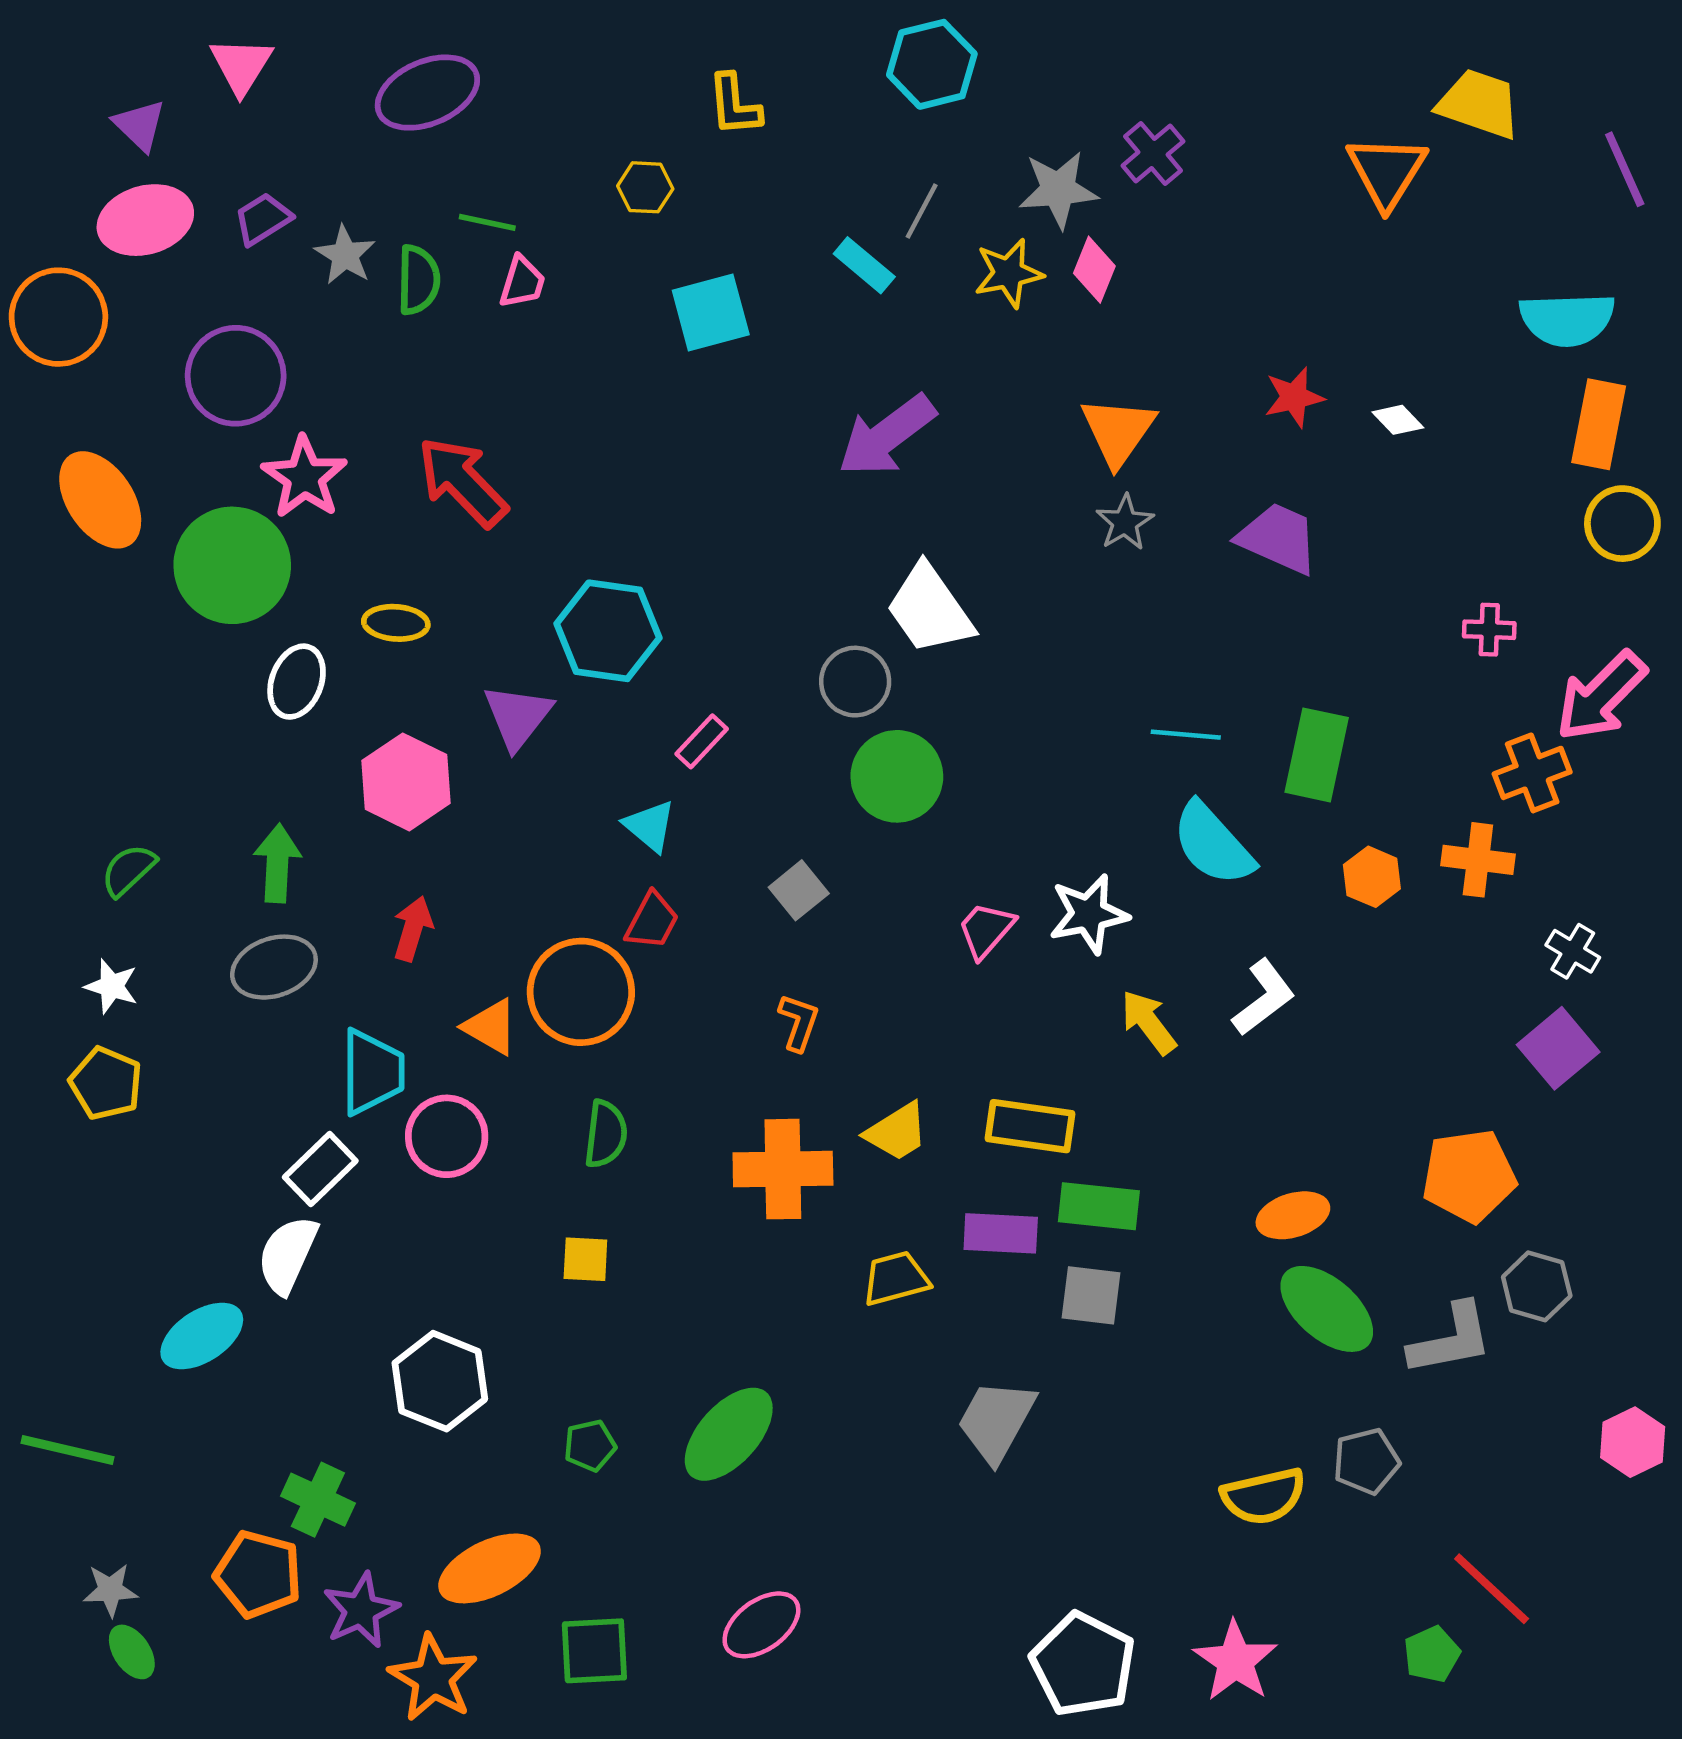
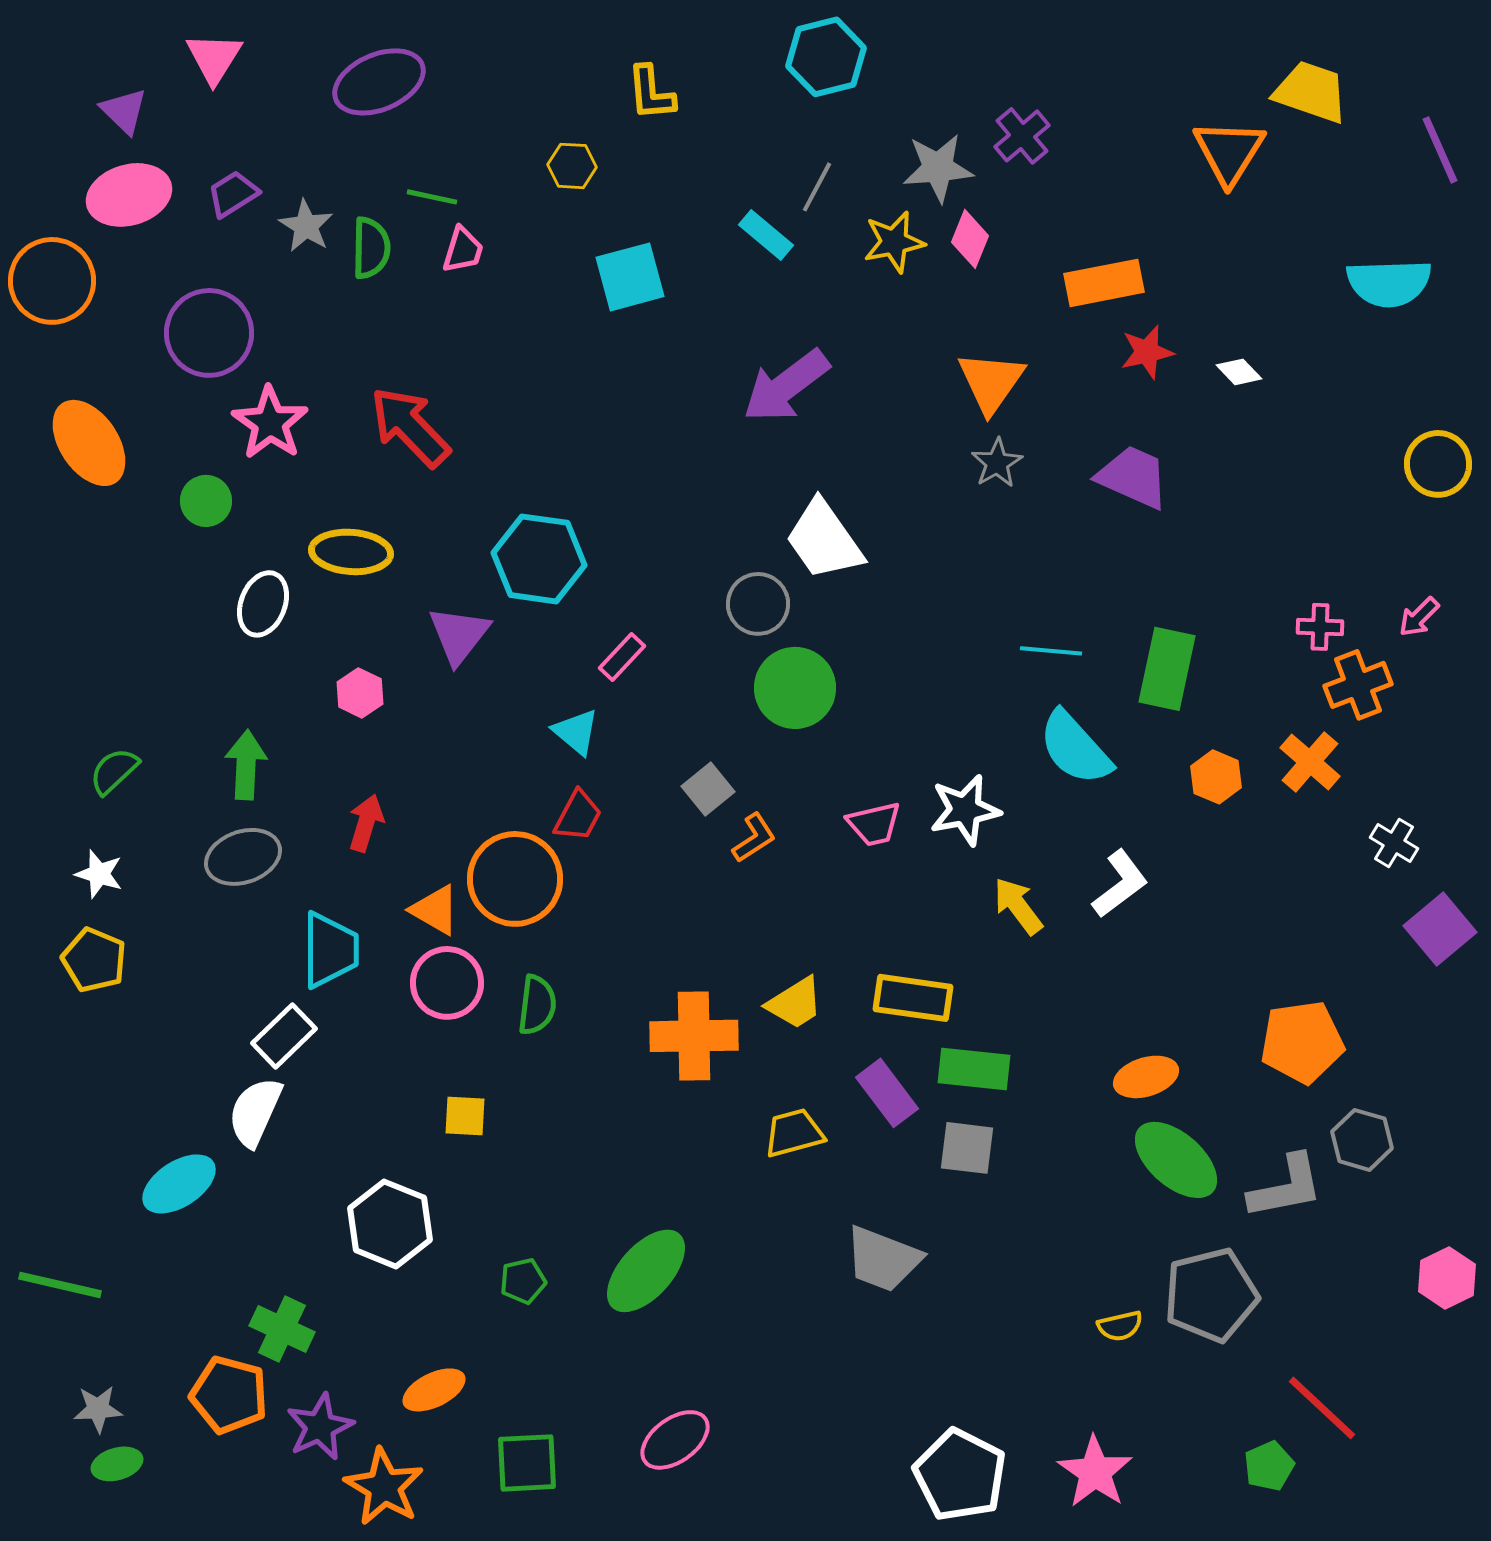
orange rectangle: (1599, 424) -> (1104, 283), moved, turned 68
green circle: (232, 565) -> (206, 501), size x0.5
yellow ellipse: (396, 623) -> (351, 552), size x1.4
pink cross: (1489, 630) -> (1320, 627), moved
pink arrow: (1601, 696) -> (1419, 617), size x0.5
pink hexagon: (406, 782) -> (360, 693), size x0.6
orange cross: (1478, 860) -> (1310, 762), turned 34
pink trapezoid: (986, 930) -> (874, 824), turned -144
orange L-shape: (799, 1022) -> (754, 838), moved, turned 38
purple square: (1558, 1048) -> (1440, 929), moved
pink circle: (447, 1136) -> (447, 983), moved
purple rectangle: (1001, 1233) -> (887, 1093), turned 50
yellow square: (585, 1259) -> (465, 1116), moved
gray trapezoid: (996, 1421) -> (883, 1259), turned -98
gray pentagon: (1366, 1461) -> (1211, 1295), size x1.6
yellow semicircle: (1264, 1496) -> (1120, 1326), size x0.6
orange ellipse: (490, 1568) -> (434, 1390), size x0.7
green ellipse: (132, 1652) -> (117, 1464), turned -72

